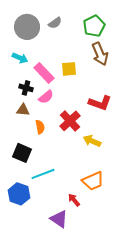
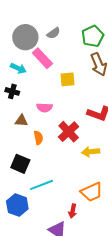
pink rectangle: (44, 73) -> (42, 58), moved
black cross: (26, 88) -> (12, 91), moved
pink semicircle: (46, 97) -> (44, 108), turned 42
yellow arrow: (92, 141) -> (91, 152), turned -30
red arrow: (74, 200) -> (73, 211), turned -128

